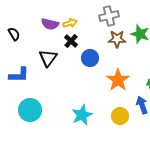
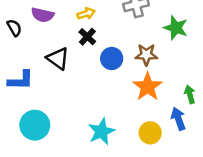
purple semicircle: (50, 24) -> (42, 15), moved
brown star: (117, 39) -> (146, 55), moved
black triangle: (48, 58) -> (58, 58), turned -30

